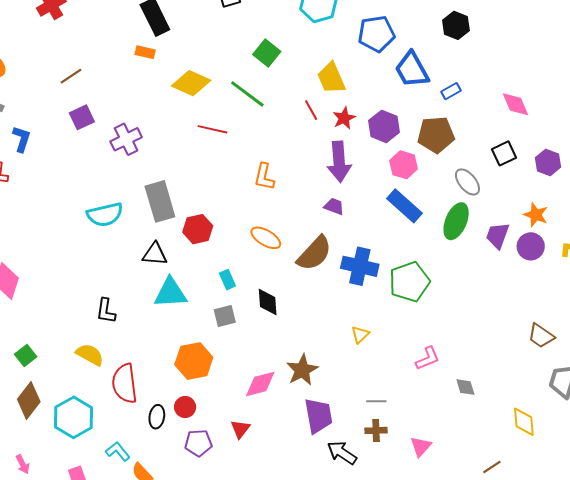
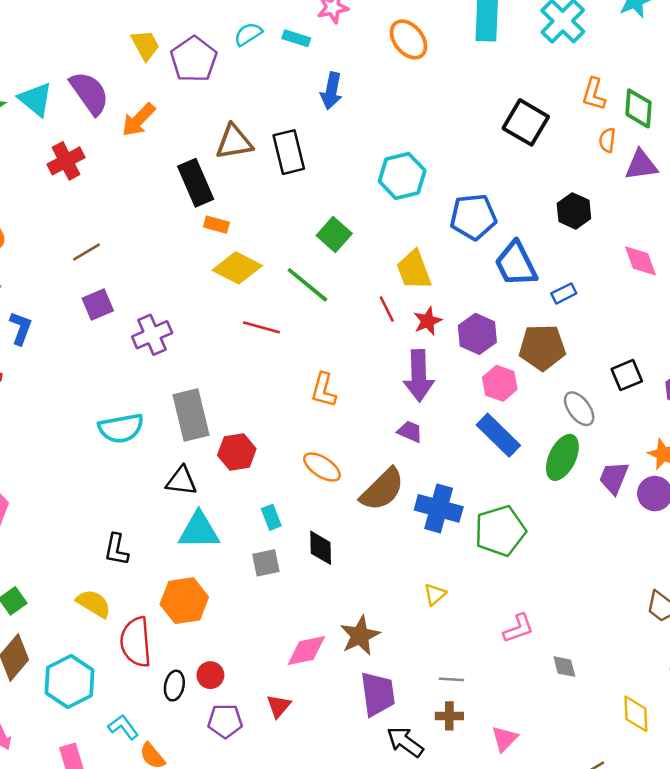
orange rectangle: (145, 52) -> (216, 225), moved
pink diamond: (515, 104) -> (640, 261), moved
orange hexagon: (194, 361) -> (184, 601), moved

